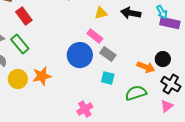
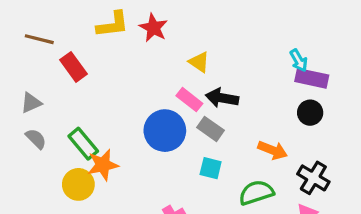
yellow triangle: (101, 13) -> (199, 62), turned 48
black arrow: (131, 13) -> (222, 98), moved
green rectangle: (20, 44) -> (83, 144), moved
black circle: (163, 59) -> (310, 113), moved
yellow circle: (18, 79) -> (78, 184), moved

